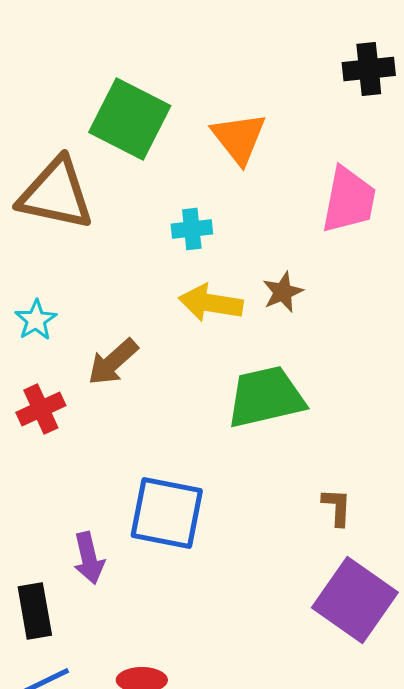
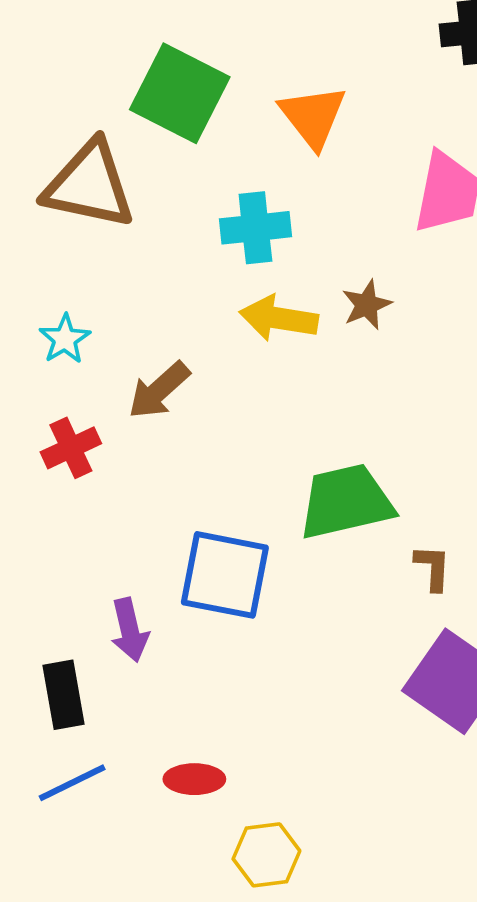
cyan cross: (192, 229) -> (255, 228), size x1.4
green trapezoid: (266, 397) -> (346, 502), moved

